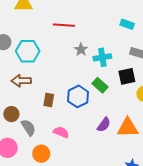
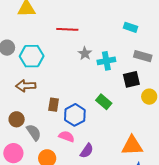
green rectangle: (100, 85) -> (104, 102), moved
blue hexagon: (78, 96) -> (75, 115), moved
purple semicircle: (104, 125) -> (87, 151), moved
orange triangle: (128, 128) -> (132, 146), moved

